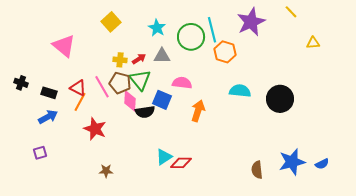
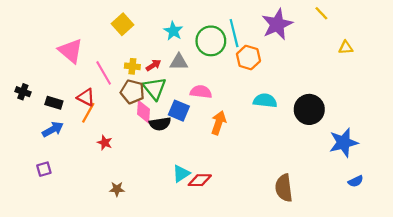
pink line: (102, 87) -> (104, 73), moved
red star: (95, 129) -> (105, 143), size x0.6
blue star: (292, 162) -> (344, 143), moved
brown semicircle: (257, 170) -> (284, 188), size x1.4

